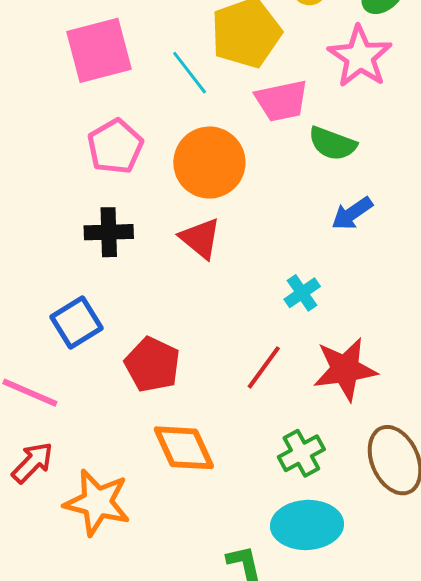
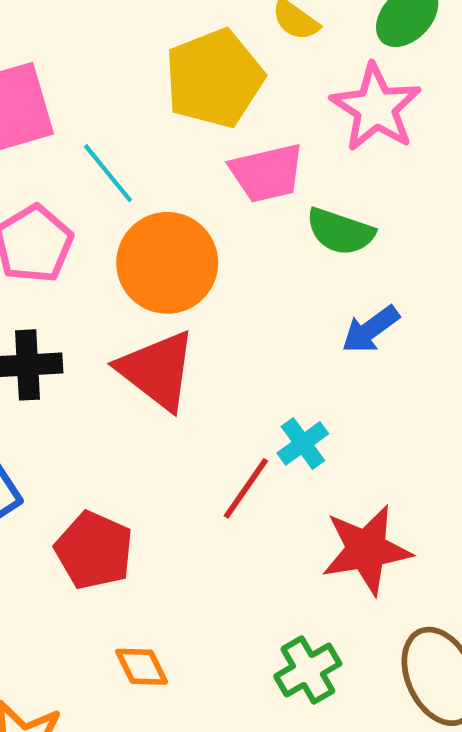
cyan line: (190, 73) -> (108, 173), moved
red triangle: (200, 238) -> (157, 370), size x1.4
red line: (264, 367) -> (246, 488), moved
orange diamond: (184, 448) -> (142, 667), size x0.6

